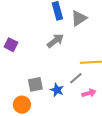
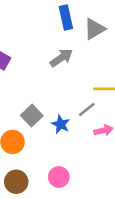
gray square: (35, 84) -> (32, 116), turned -35

